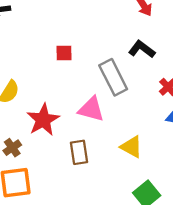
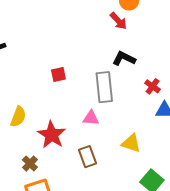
gray rectangle: (113, 77) -> (104, 87), turned 32
pink triangle: (91, 109) -> (91, 118), size x0.7

